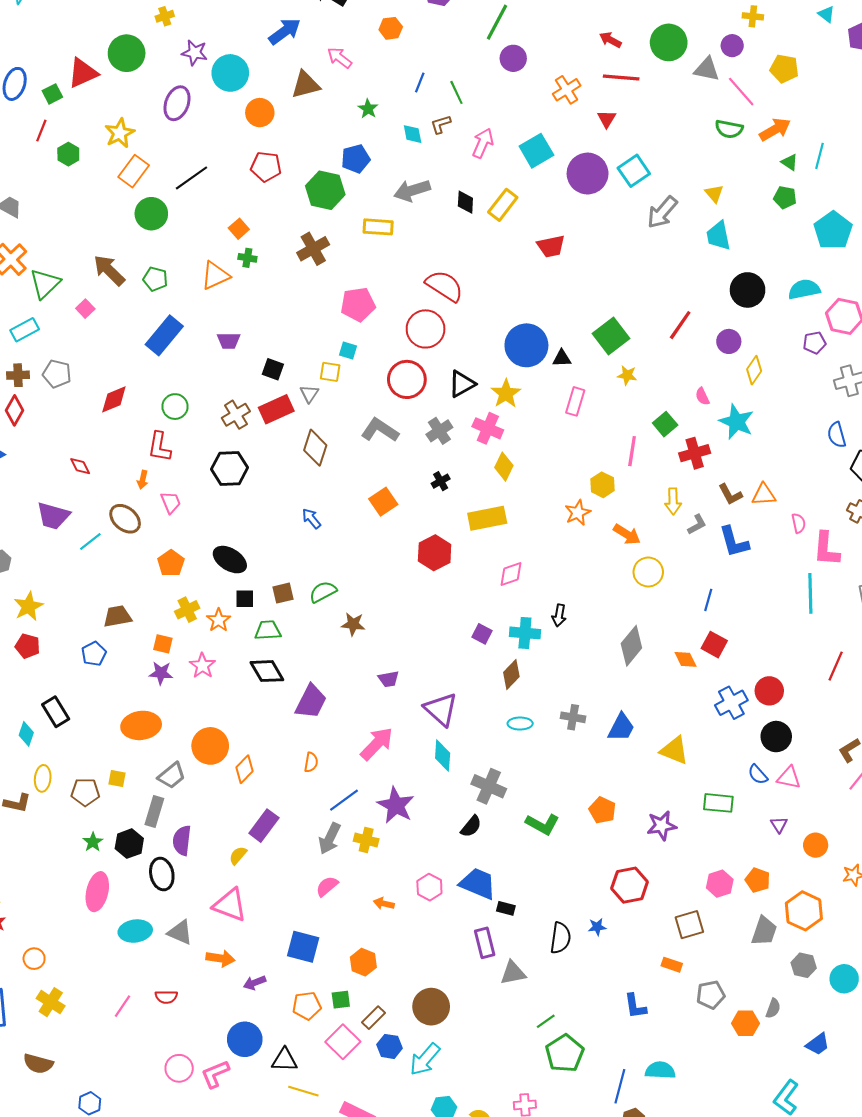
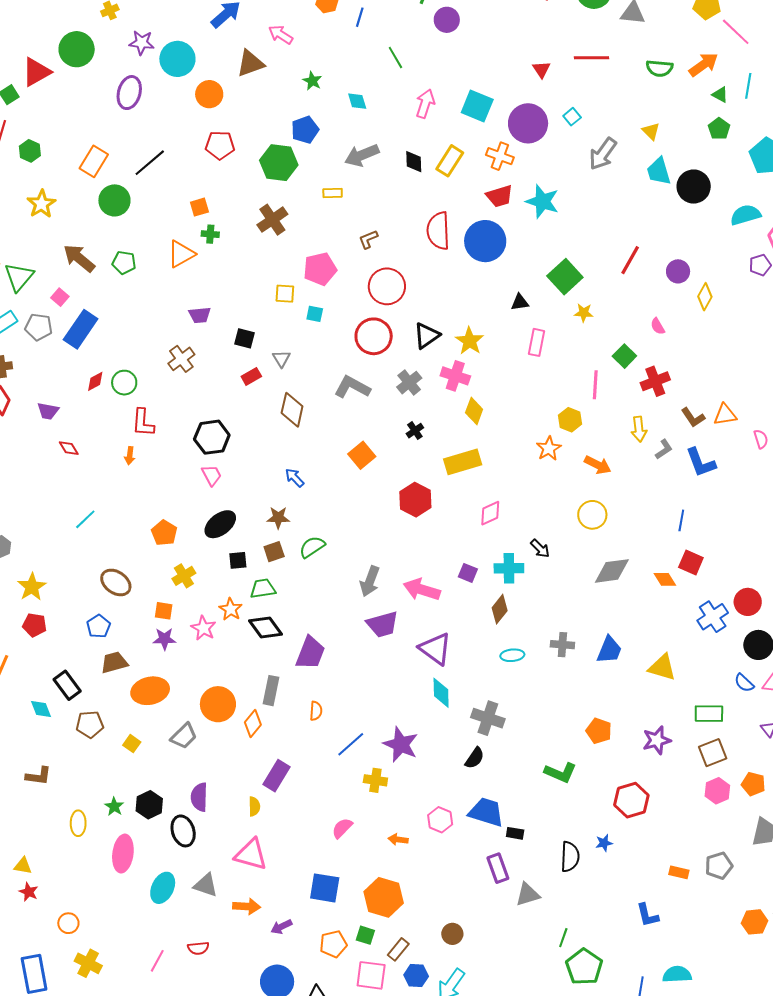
red line: (621, 77) -> (591, 58), moved
blue line: (420, 82) -> (360, 17), moved
orange cross: (567, 90) -> (500, 156), moved, turned -32
pink line: (741, 92) -> (736, 32), moved
brown L-shape: (441, 124) -> (368, 239), moved
yellow star: (120, 133) -> (41, 204), moved
cyan square: (536, 151) -> (477, 106), turned -32
cyan square: (634, 171) -> (572, 117), size x0.6
green pentagon: (785, 197) -> (719, 129), turned 30
yellow rectangle: (378, 227) -> (333, 193), size x0.7
orange square: (239, 229) -> (199, 207), turned 30
red semicircle: (444, 286) -> (438, 231), moved, turned -120
black circle: (748, 290) -> (694, 187), moved
blue rectangle: (164, 335) -> (81, 329), moved
blue circle: (526, 345) -> (485, 241), moved
yellow square: (330, 372) -> (285, 294), moved
gray pentagon: (57, 374) -> (39, 327), moved
red diamond: (114, 399) -> (95, 381), size x0.7
green circle: (175, 407) -> (124, 383), moved
red rectangle: (276, 409) -> (251, 376), size x0.6
brown cross: (236, 415) -> (181, 359), moved
cyan star: (736, 422) -> (542, 201), moved
pink trapezoid: (171, 502) -> (212, 475), moved
purple trapezoid: (53, 516) -> (48, 411), moved, size x0.7
brown ellipse: (125, 519) -> (116, 582), moved
black ellipse: (230, 560) -> (220, 524), turned -64
yellow circle: (648, 572) -> (592, 515), moved
black arrow: (559, 615) -> (540, 548), turned -50
brown trapezoid: (117, 616) -> (114, 662), moved
orange star: (219, 620) -> (231, 609), moved
brown star: (353, 624) -> (278, 518), moved
gray diamond: (631, 646) -> (612, 571), turned 48
purple trapezoid: (388, 679) -> (383, 624), size x1.6
cyan diamond: (26, 734) -> (41, 709), turned -35
pink arrow: (377, 744) -> (422, 590), moved, turned -111
yellow ellipse: (43, 778) -> (78, 823), moved
yellow square: (117, 779) -> (132, 744), turned 30
brown pentagon: (85, 792) -> (90, 724), moved
gray rectangle: (154, 812) -> (271, 691), moved
green L-shape: (542, 824) -> (561, 773), moved
gray arrow: (330, 838) -> (370, 581), moved
yellow semicircle: (238, 855) -> (254, 806), turned 144
brown square: (689, 925) -> (713, 753), moved
cyan ellipse: (135, 931) -> (163, 888), turned -52
orange hexagon: (363, 962) -> (384, 897), size x1.5
gray pentagon: (711, 995) -> (719, 866), moved
green square: (341, 1000) -> (365, 935), turned 30
brown circle: (431, 1007) -> (452, 934), size x0.6
green line: (546, 1021) -> (563, 938), turned -30
pink square: (343, 1042) -> (371, 975), turned -32

